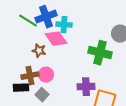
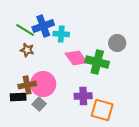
pink diamond: (56, 39) -> (76, 58), moved
brown star: (39, 51) -> (27, 50), moved
pink circle: (46, 75) -> (43, 84), size x1.6

